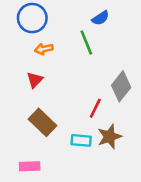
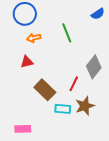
blue semicircle: (100, 18) -> (98, 14), moved
red triangle: (35, 80) -> (27, 62), turned 32
brown rectangle: (43, 122) -> (45, 90), moved

